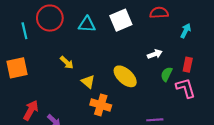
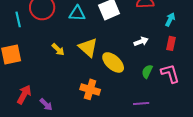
red rectangle: (188, 65) -> (171, 43), moved
green semicircle: (166, 74) -> (147, 71), moved
yellow triangle: (88, 82) -> (88, 47), moved, size x1.5

